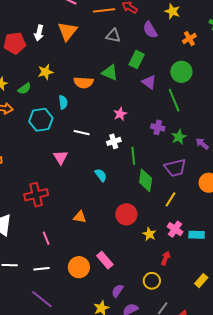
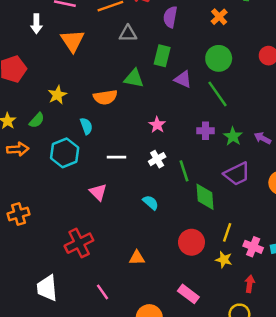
purple semicircle: (150, 30) -> (170, 17), turned 54
white arrow: (39, 33) -> (36, 24), moved
yellow line: (170, 199) -> (227, 232), moved
pink rectangle: (105, 260) -> (188, 294), moved

